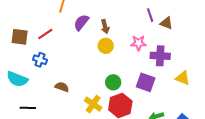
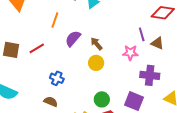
brown arrow: (105, 26) -> (96, 44), turned 152
pink star: (139, 43) -> (130, 53), moved
blue cross: (40, 60) -> (57, 78), moved

